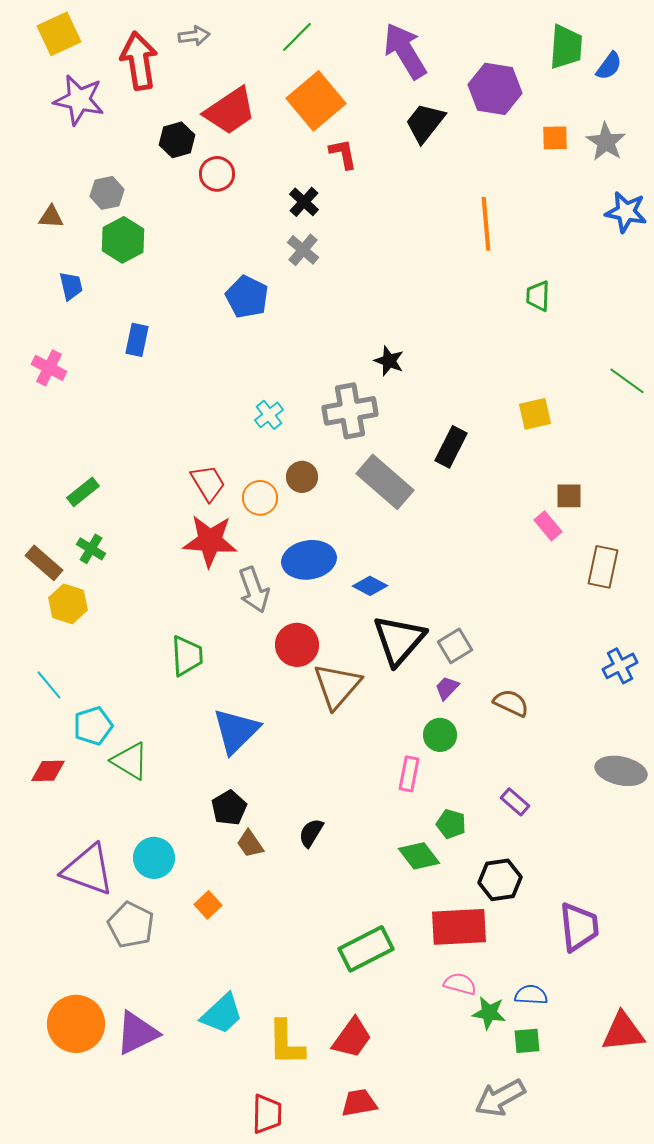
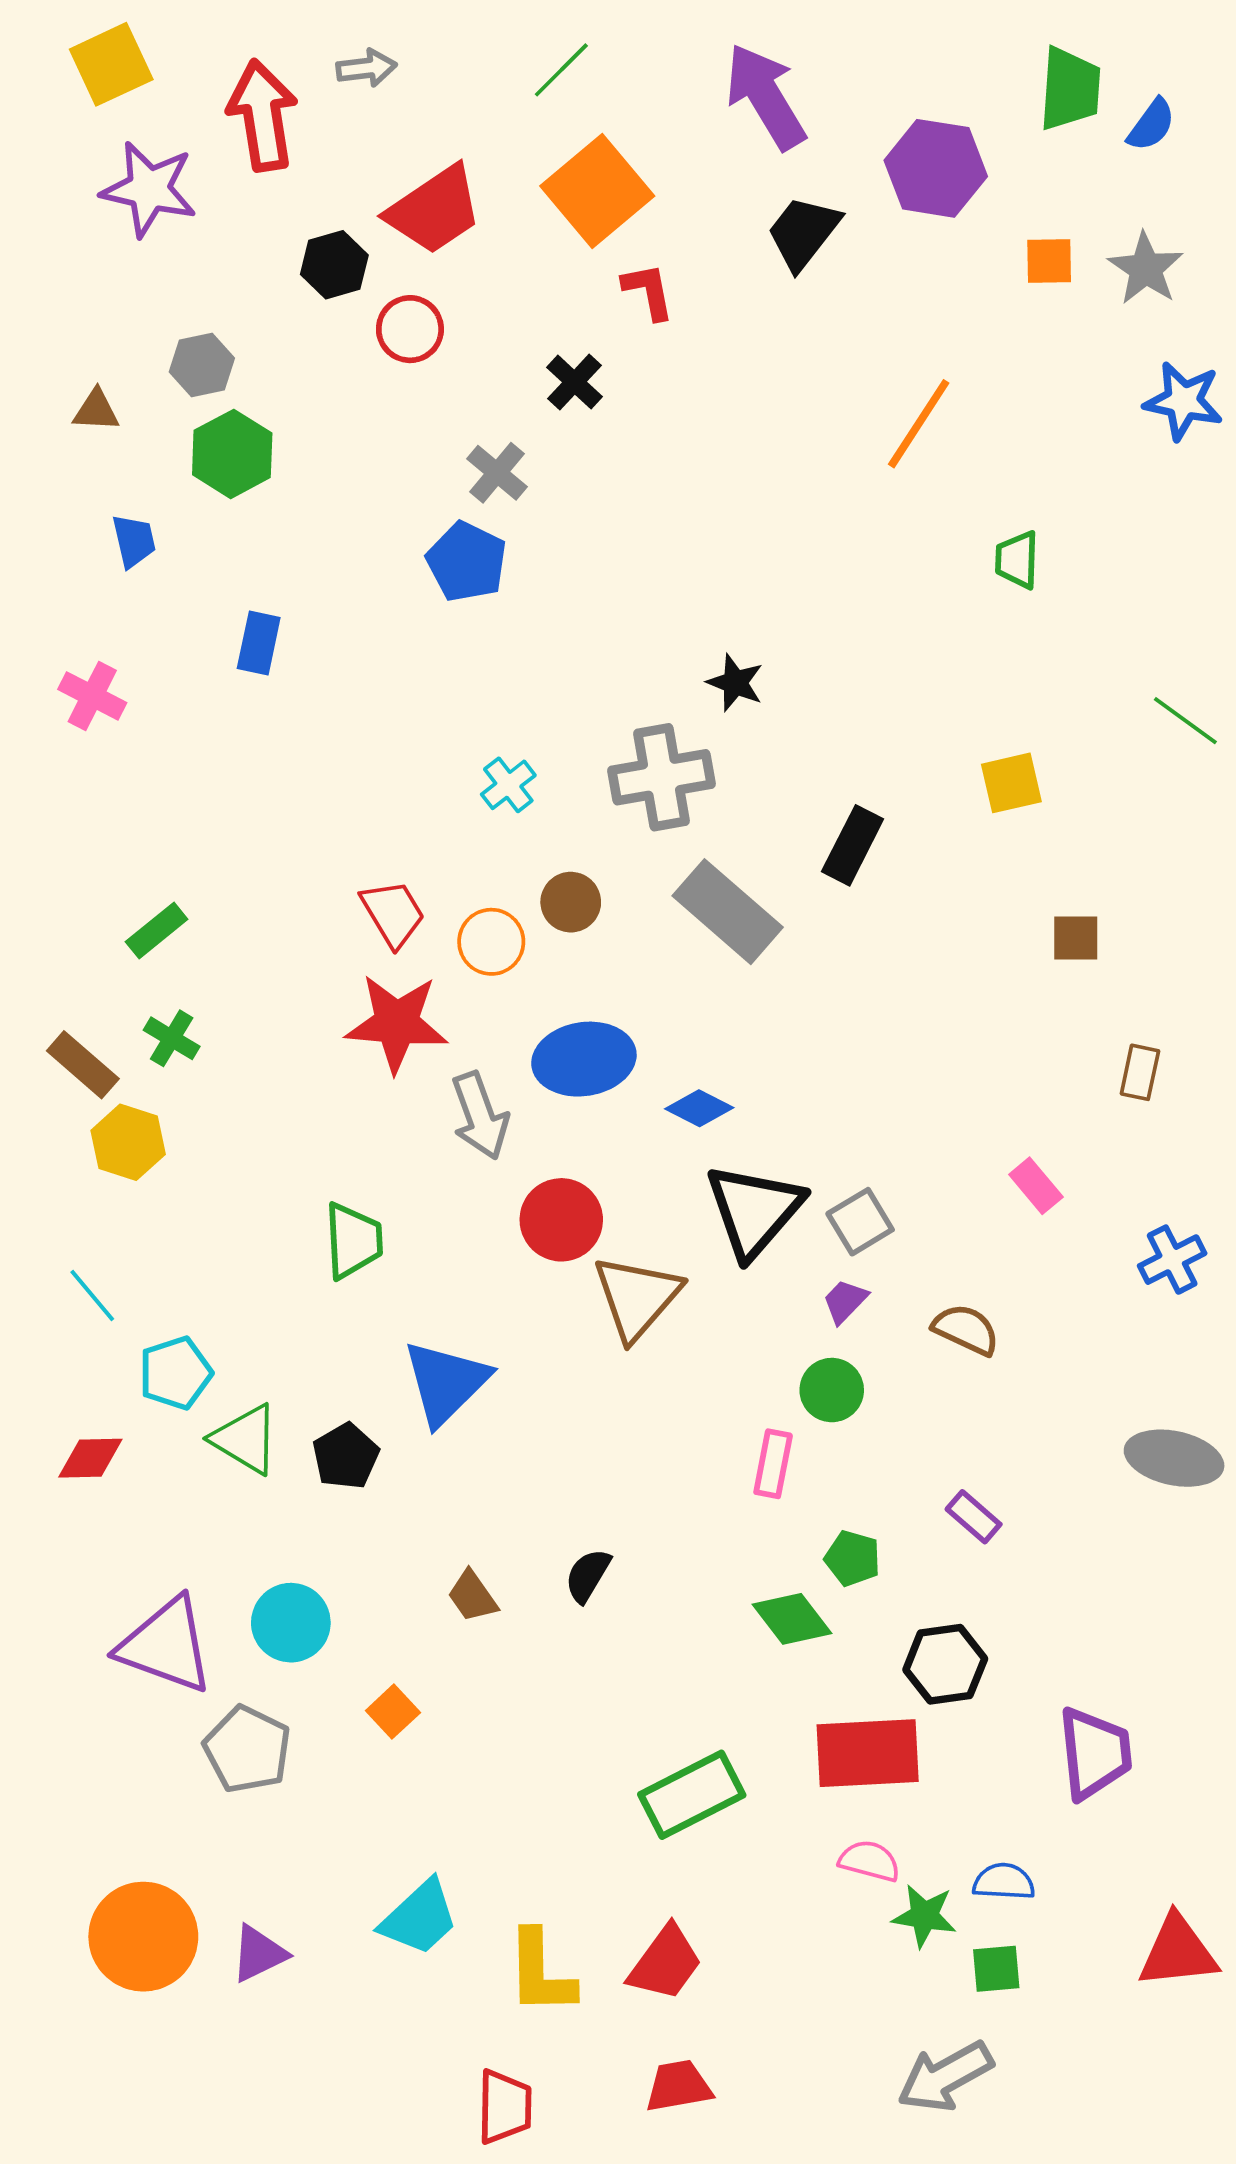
orange line: (486, 224) -> (919, 424), turned 38
gray cross: (303, 250) -> (497, 473), moved
pink rectangle: (548, 526) -> (1036, 1186), moved
brown rectangle: (603, 567) -> (1140, 1072), size x0.7
black pentagon: (229, 808) -> (346, 1456), moved
purple triangle: (137, 1033) -> (259, 1954), size x0.7

